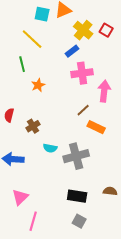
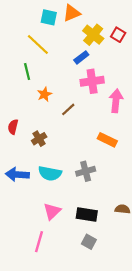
brown line: (83, 110) -> (68, 109), moved
cyan semicircle: (50, 148) -> (50, 173), moved, size x1.5
gray cross: (76, 156) -> (86, 171), size x0.7
pink triangle: (20, 197) -> (52, 211), moved

